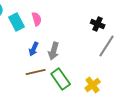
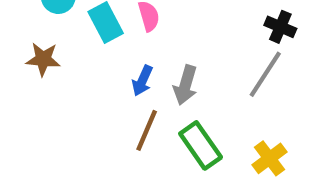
gray line: (107, 46) -> (265, 74), moved
brown line: (36, 72) -> (147, 130), turned -54

